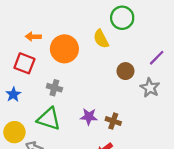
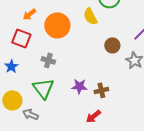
orange arrow: (33, 37) -> (29, 14), turned -40
green triangle: (49, 119) -> (43, 88), turned 35
brown cross: (113, 121) -> (101, 90), turned -32

